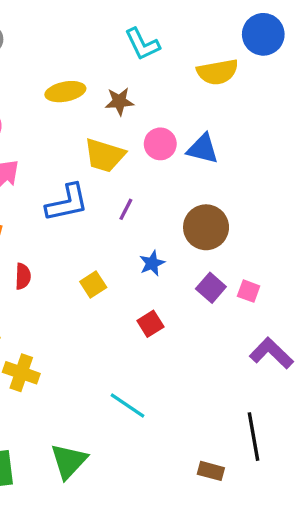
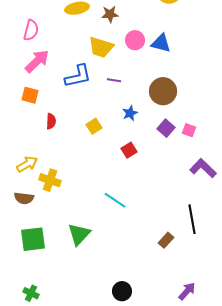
purple line: (126, 209) -> (114, 80), turned 72
brown rectangle: (211, 471) -> (166, 240), turned -63

